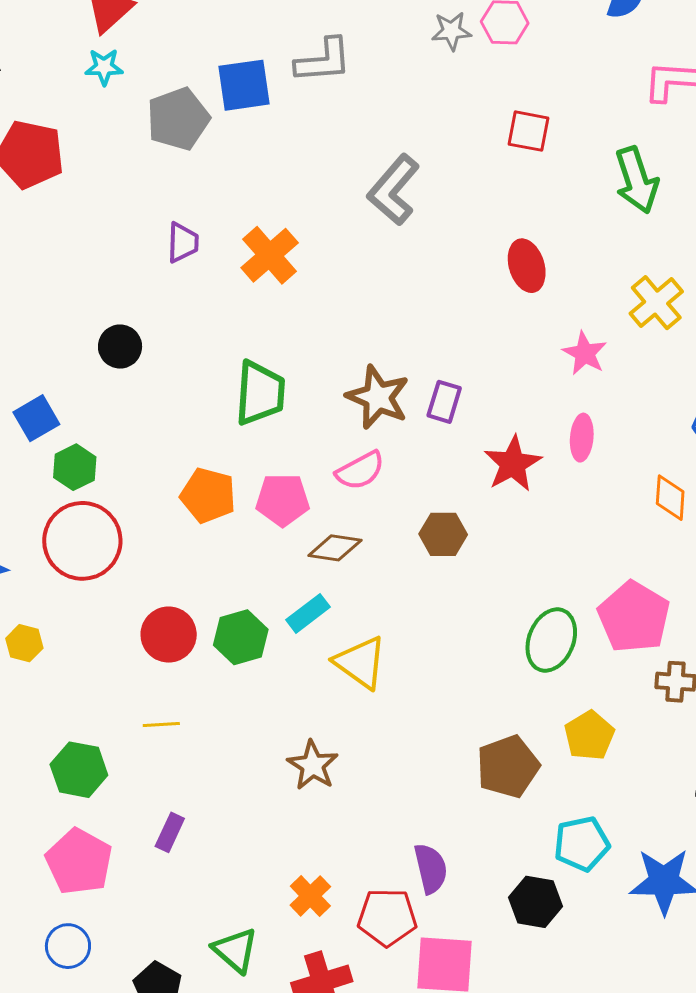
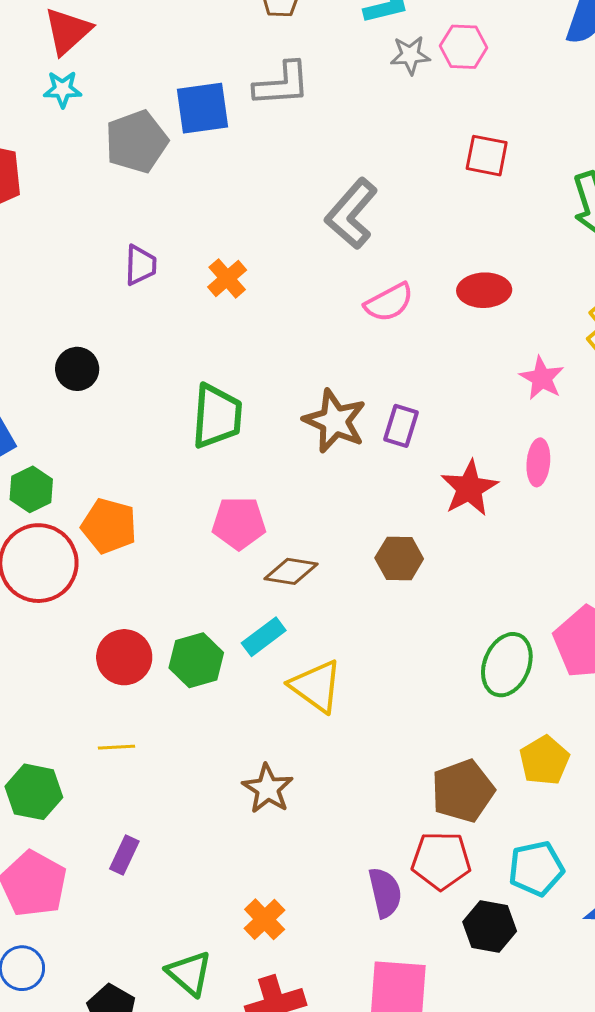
orange cross: (270, 255) -> (227, 278), size x0.7
red ellipse: (527, 266) -> (484, 290), turned -75
pink semicircle: (360, 471) -> (389, 302), moved
orange pentagon: (208, 495) -> (109, 526), moved
red pentagon: (387, 917) -> (441, 861), moved

